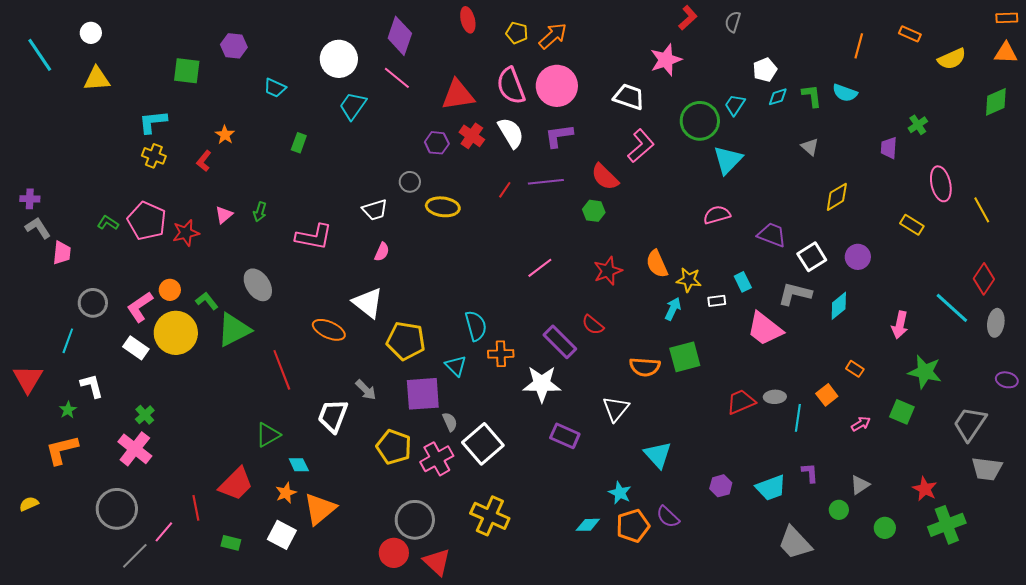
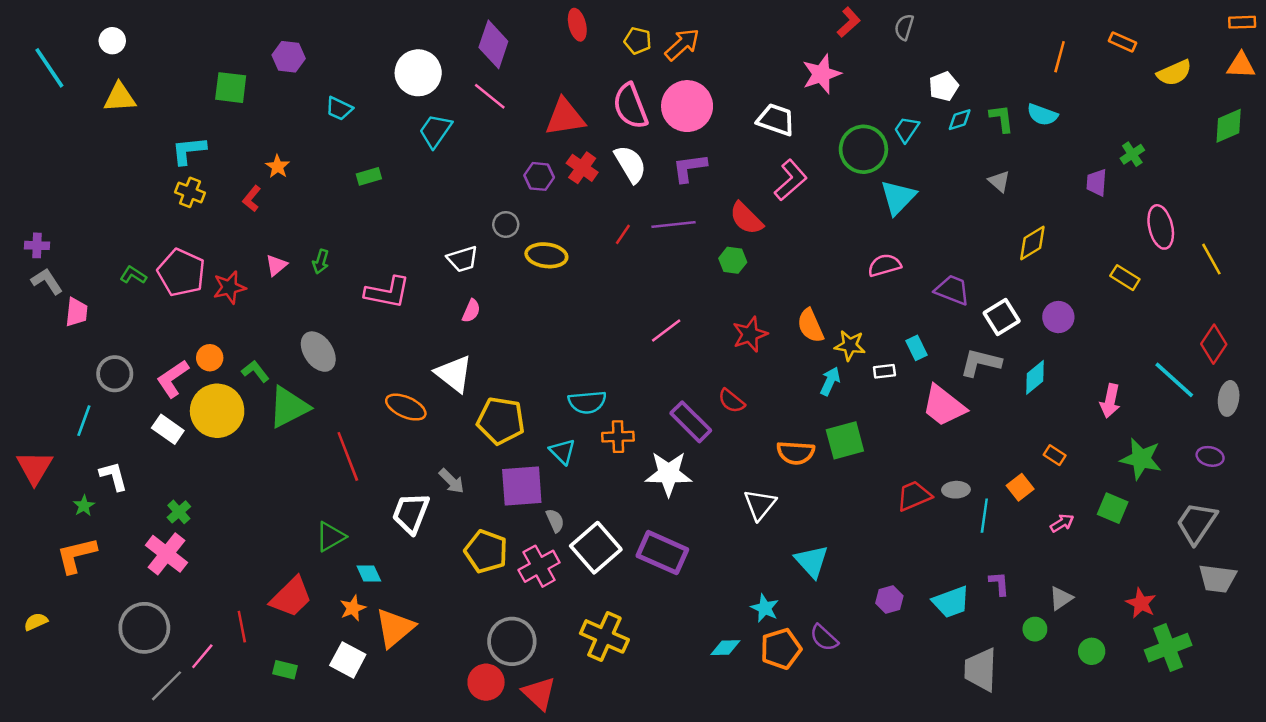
green rectangle: (299, 143) -> (369, 176), turned 54
cyan semicircle: (476, 326) -> (587, 402), turned 100
purple ellipse: (1007, 380) -> (1210, 456), moved
purple rectangle: (565, 436) -> (662, 553), moved, size x1.4
gray trapezoid: (795, 543) -> (981, 670), turned 45

